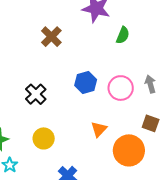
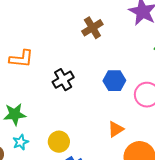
yellow circle: (44, 138) -> (59, 142), moved

